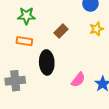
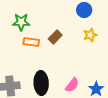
orange rectangle: (24, 41) -> (31, 42), moved
black ellipse: (47, 62) -> (41, 83), moved

